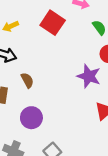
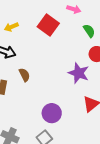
purple circle: (31, 118) -> (52, 113), moved

